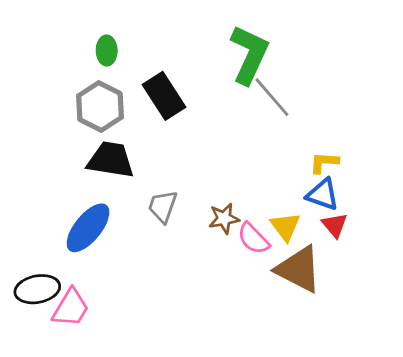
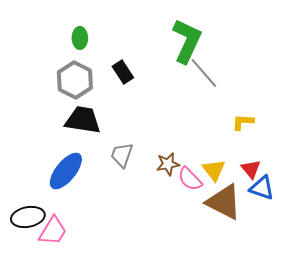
black rectangle: (164, 96) -> (123, 72), size x0.7
blue triangle: (323, 194) -> (262, 188), moved

